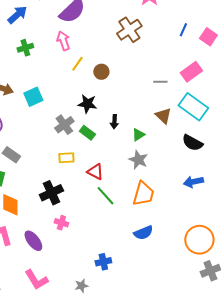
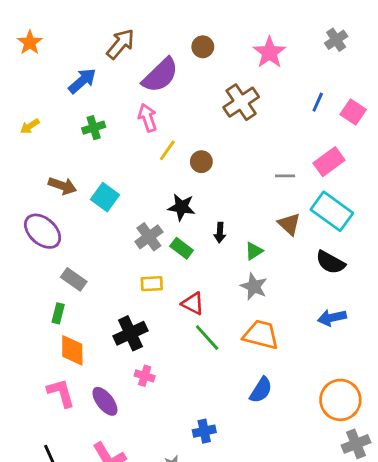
cyan square: (33, 97) -> (105, 197), turned -30
orange trapezoid: (143, 194) -> (261, 335), turned -92
blue semicircle: (143, 233) -> (261, 390), turned -36

